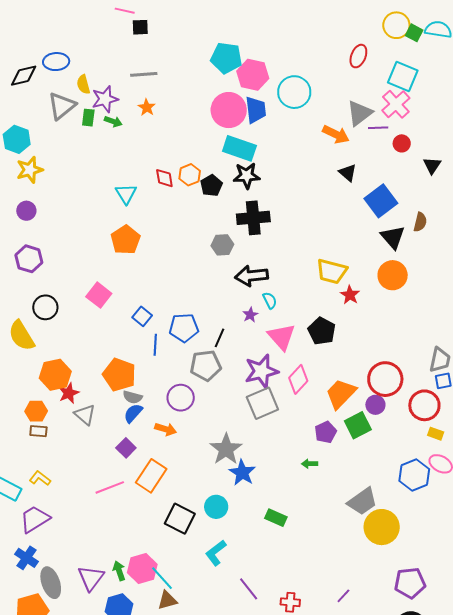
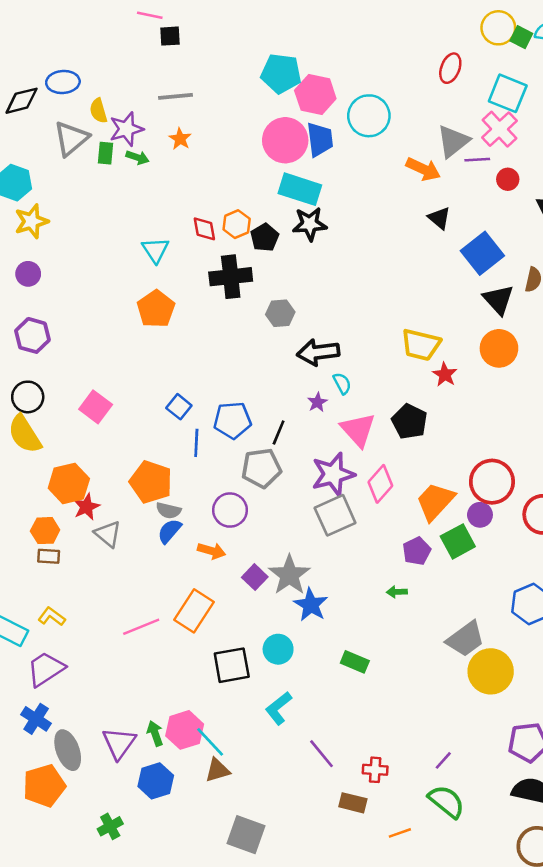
black cross: (253, 218) -> (231, 277), moved
pink square: (99, 295) -> (96, 407), moved
black circle: (45, 307) -> (28, 397), moved
purple square: (126, 448) -> (255, 577), moved
black square: (180, 519) -> (232, 665), turned -36

